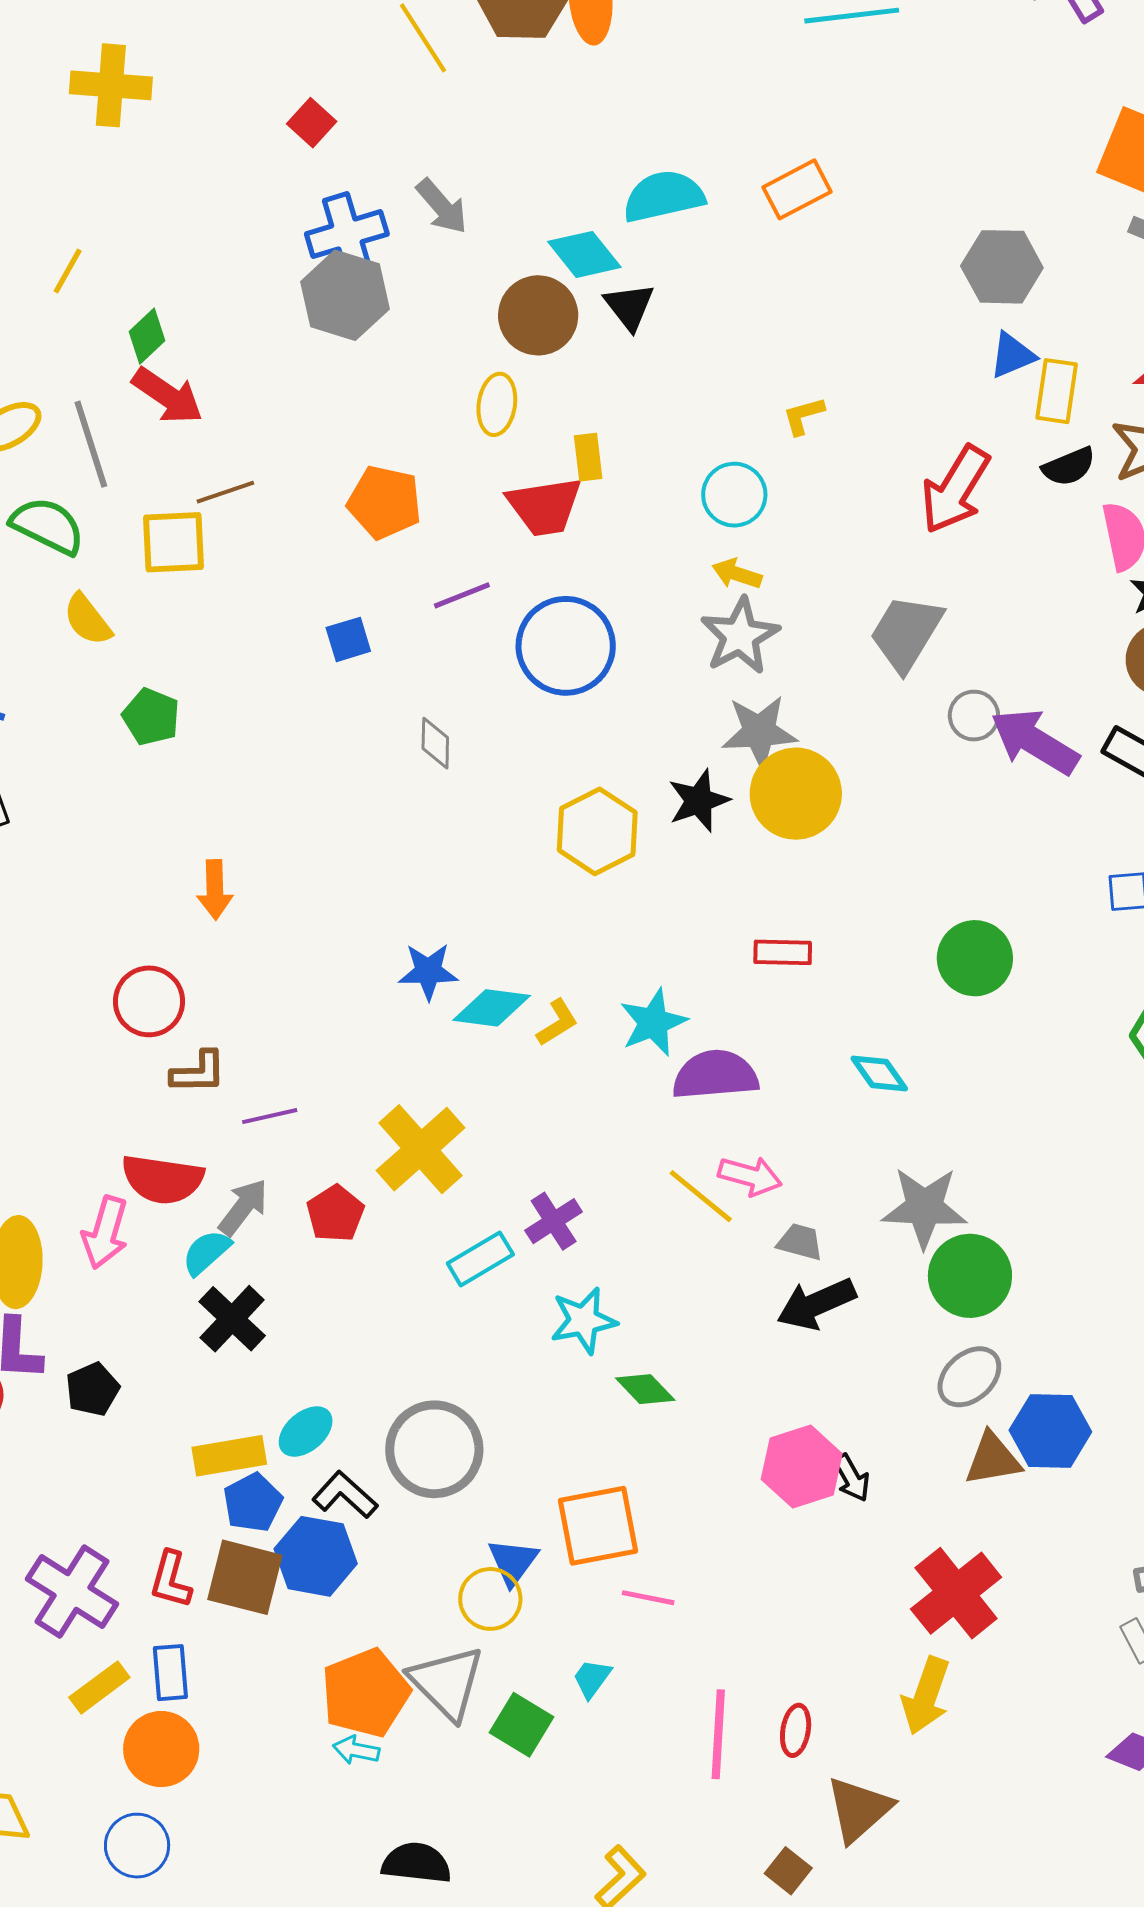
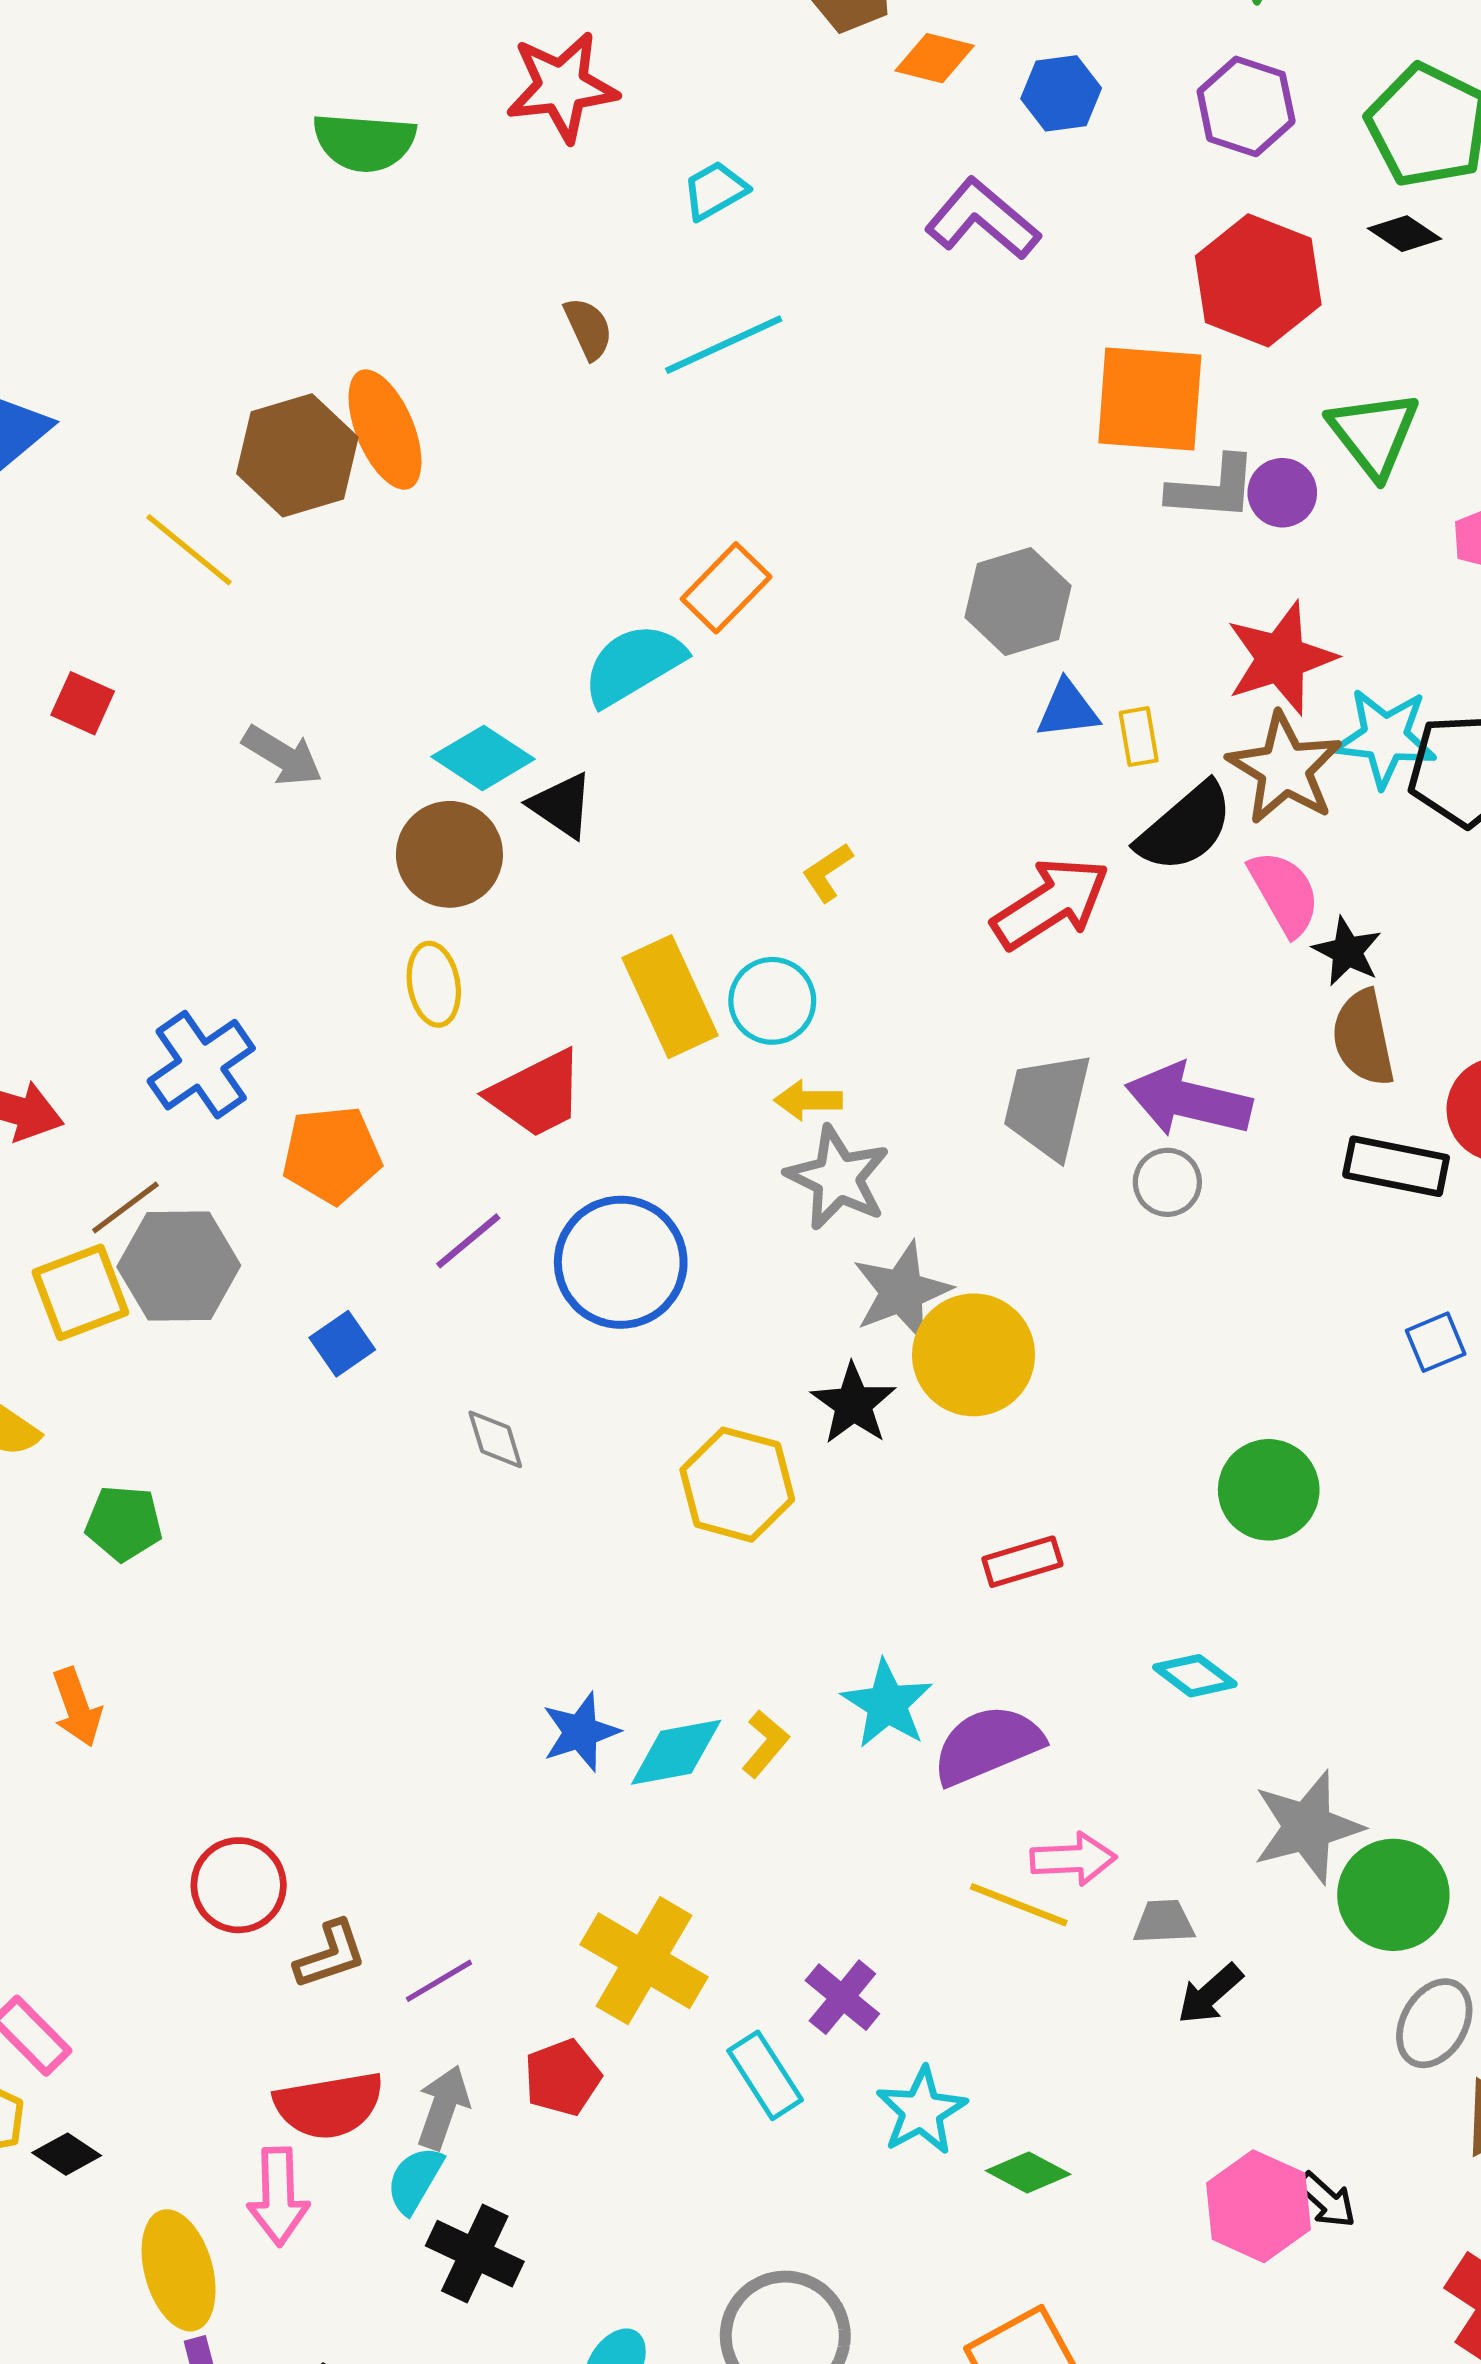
cyan semicircle: (664, 196) -> (634, 665), moved
blue cross: (347, 234) -> (201, 1065), moved
gray hexagon: (345, 295) -> (179, 1266), moved
blue triangle: (1012, 355) -> (1068, 709), turned 34
yellow rectangle: (1057, 391) -> (1139, 737), size x0.7
yellow rectangle: (588, 457) -> (670, 997), moved, size x1.8
black semicircle: (1069, 467) -> (1185, 827), size x1.5
red arrow: (955, 489) -> (1051, 903), turned -136
purple arrow: (1035, 742) -> (1189, 1100), moved
orange arrow: (215, 890) -> (77, 1707), moved
red pentagon: (335, 1214) -> (562, 2078), turned 30
cyan rectangle: (480, 1259) -> (765, 2075), turned -74
black arrow: (816, 1304) -> (1210, 1994), size x0.7

